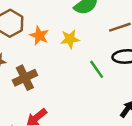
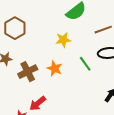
orange star: (39, 36) -> (55, 68), moved

